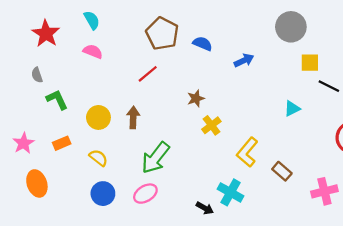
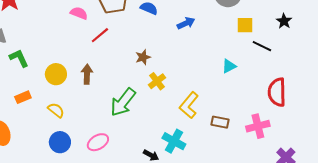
pink semicircle: (93, 51) -> (79, 13), moved
green arrow: (156, 158) -> (123, 102), moved
brown rectangle: (282, 171) -> (220, 122), turned -30
pink cross: (324, 191) -> (258, 126), moved

